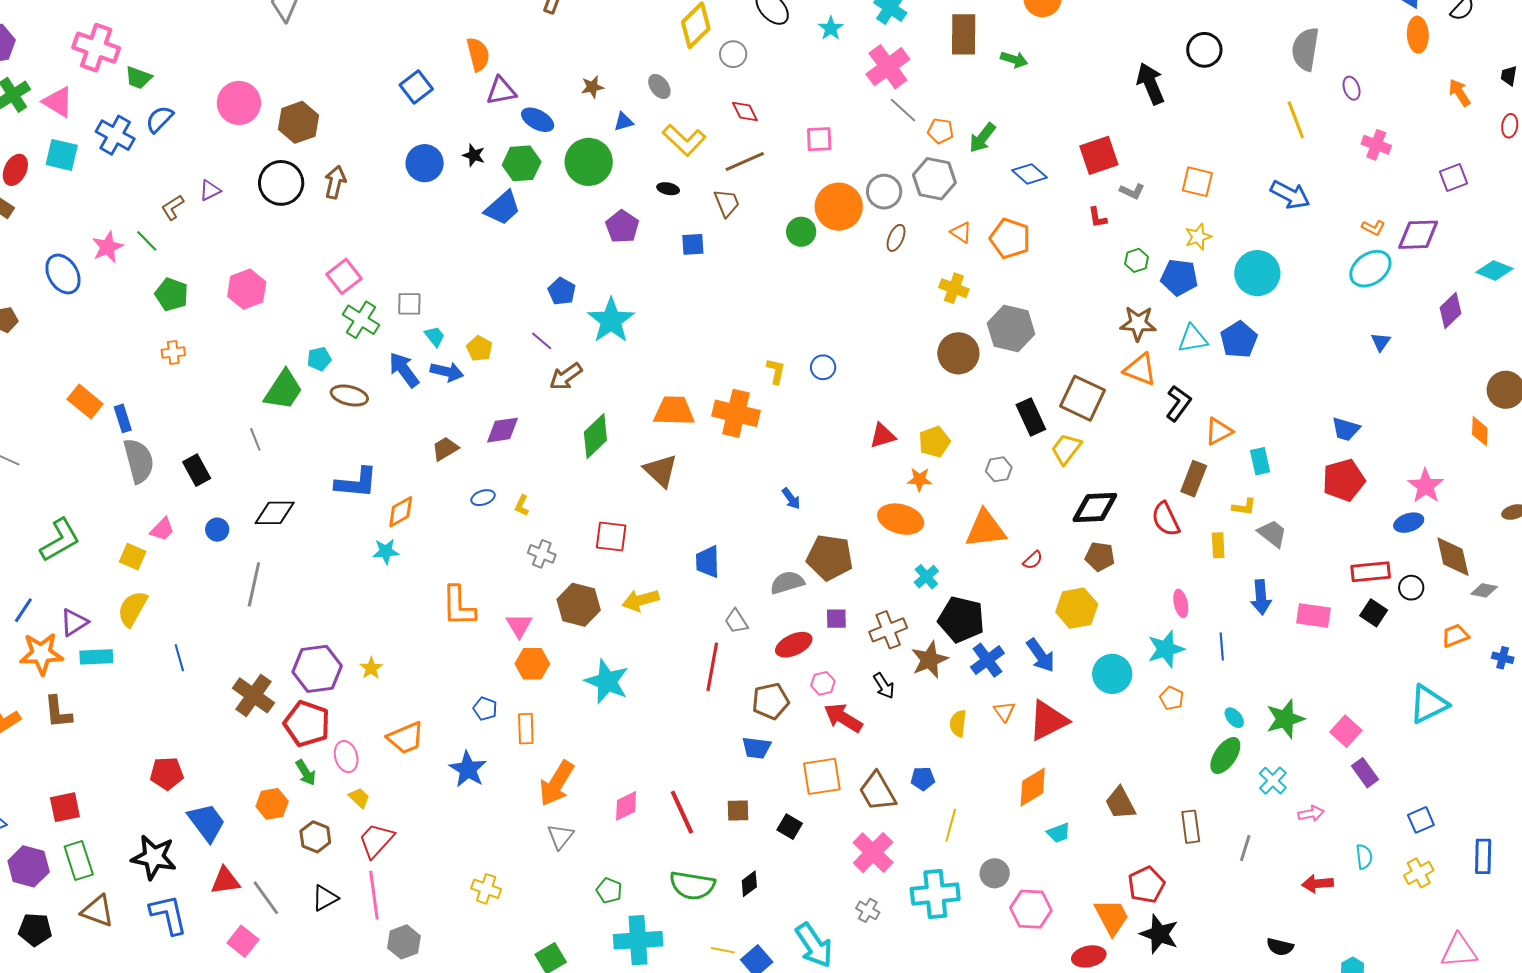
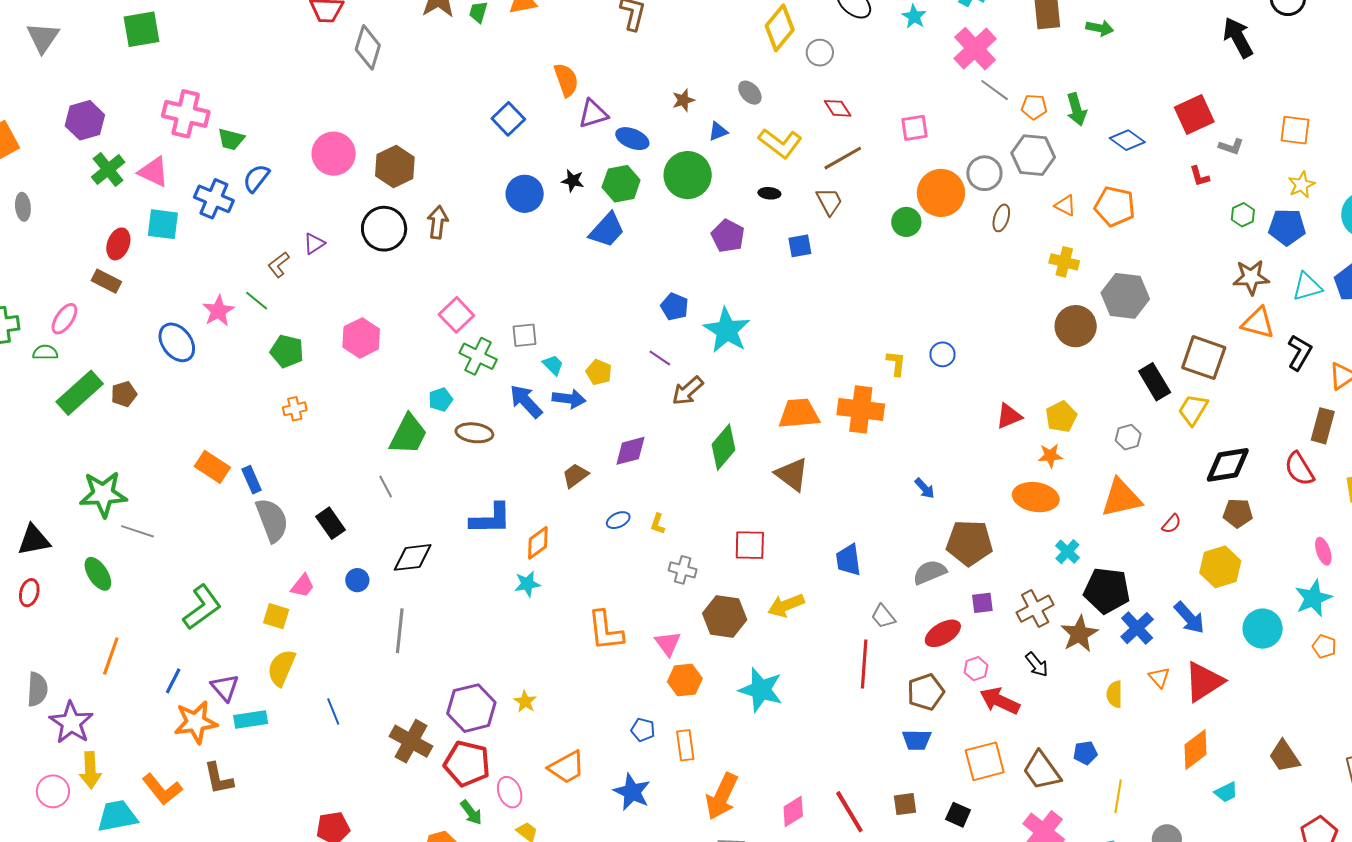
green arrow: (982, 138) -> (1076, 109), turned -48
purple triangle: (74, 622) -> (225, 688), turned -32

